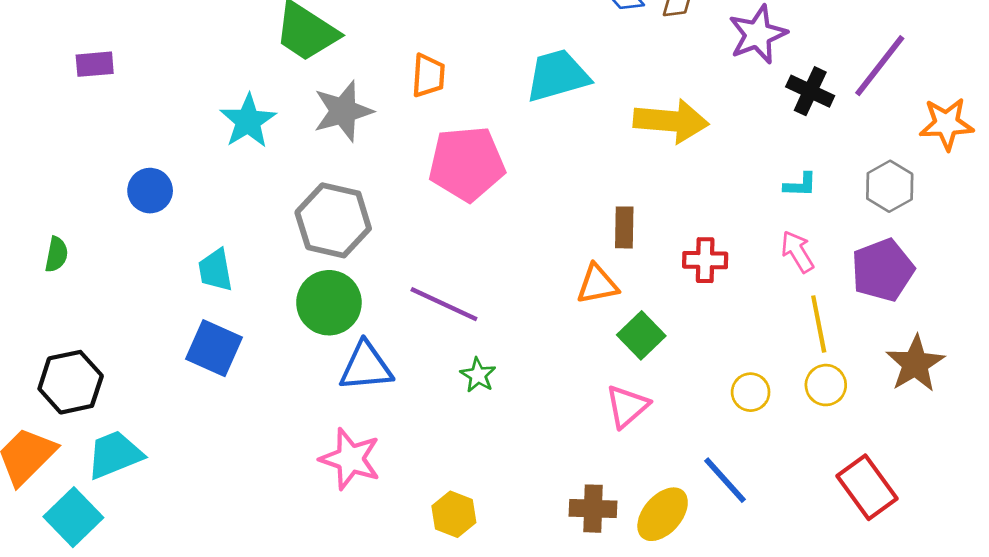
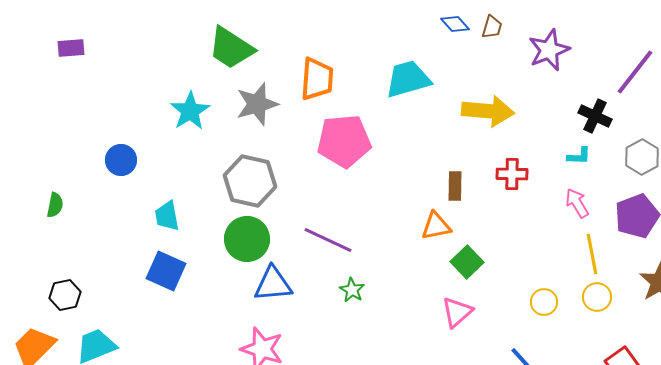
purple rectangle: (95, 64) -> (71, 48), moved
orange trapezoid: (428, 76) -> (317, 79), size x1.4
black cross: (810, 91) -> (595, 116), moved
red cross: (705, 260) -> (512, 174), moved
black hexagon: (71, 382) -> (65, 295), size x0.7

